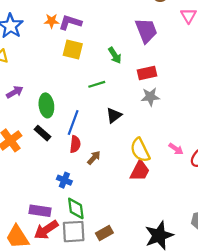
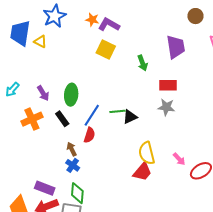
green line: (97, 84) -> (117, 111), moved
purple arrow: (15, 92) -> (43, 93), moved, turned 77
brown arrow: (94, 158) -> (72, 149), moved, turned -80

